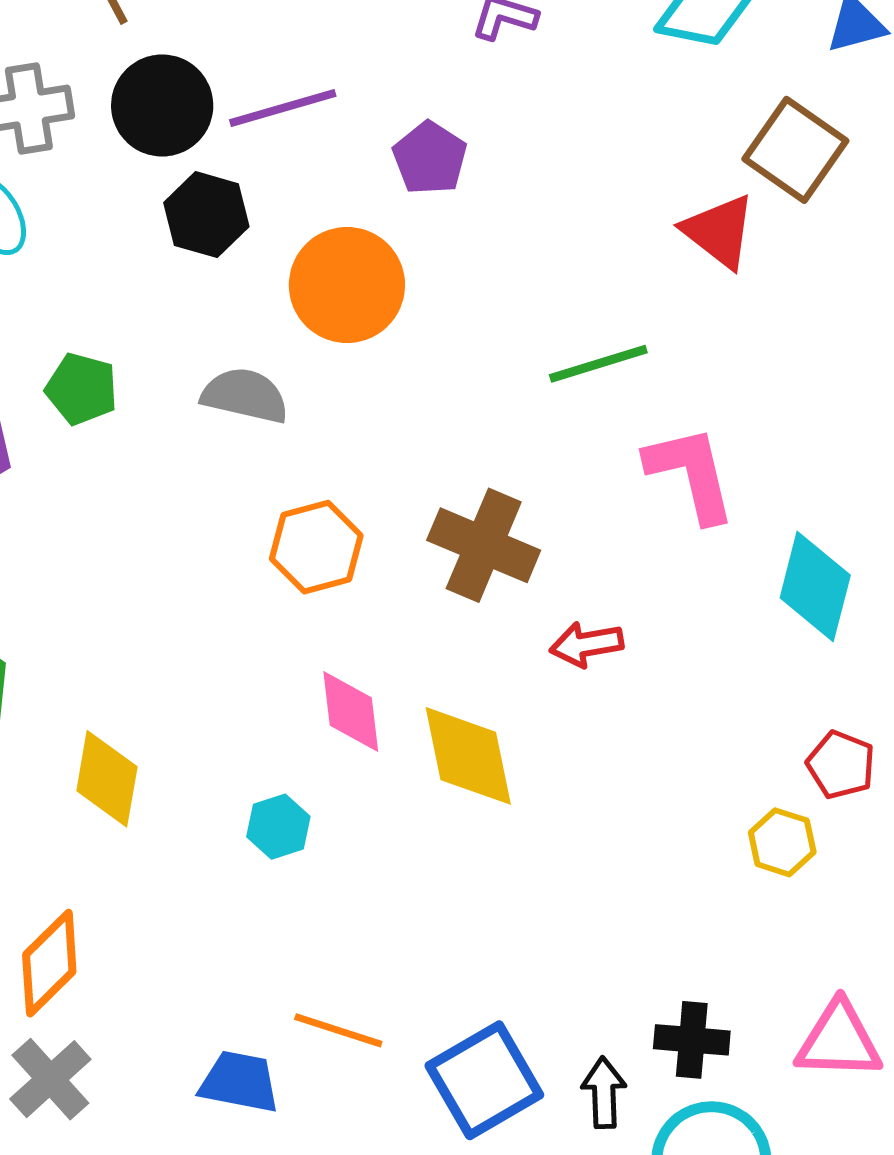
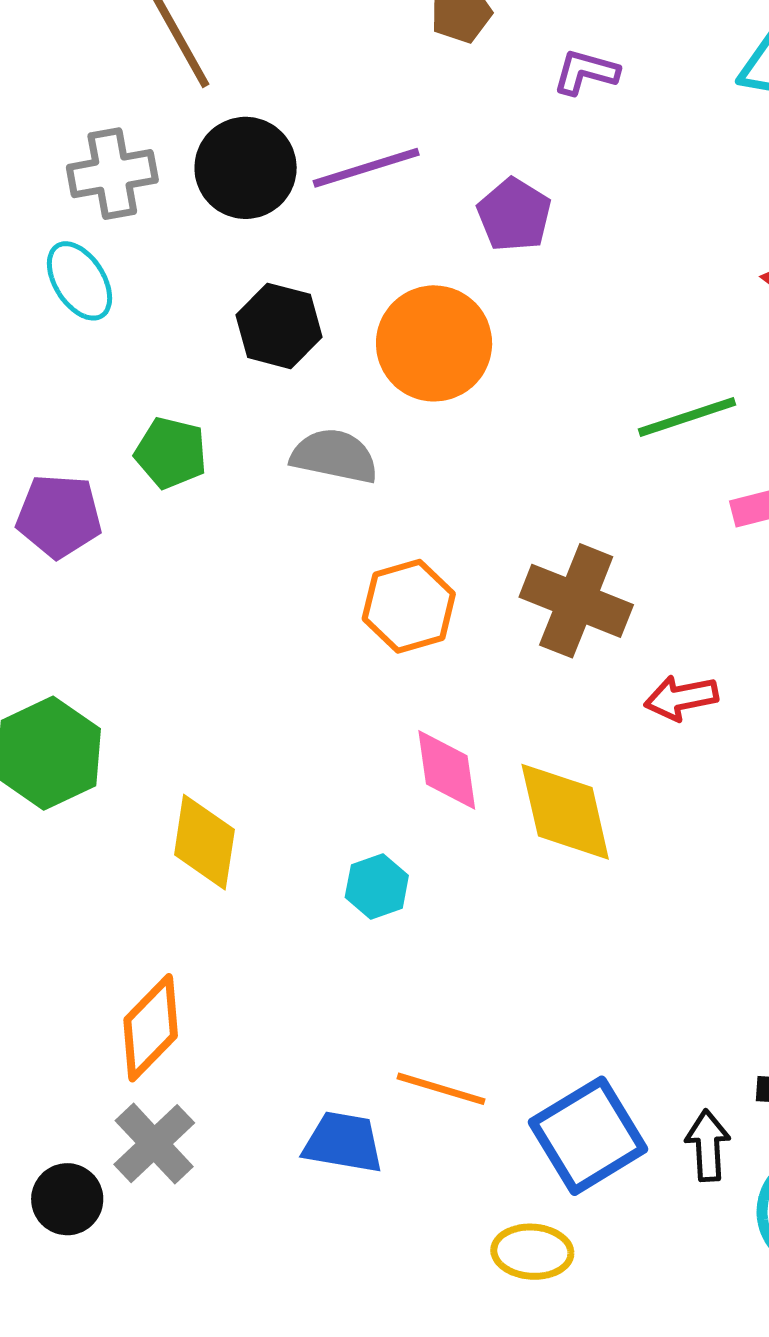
black hexagon: (206, 215) -> (279, 326), moved

